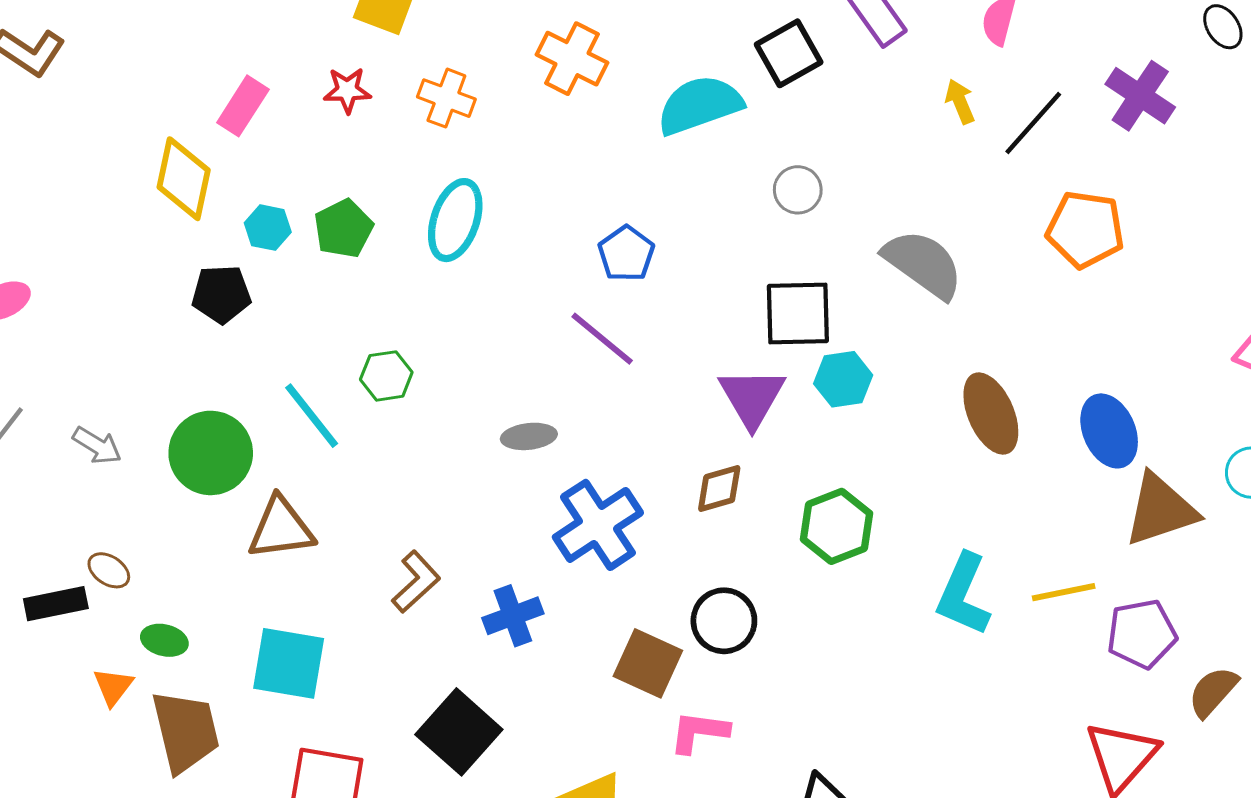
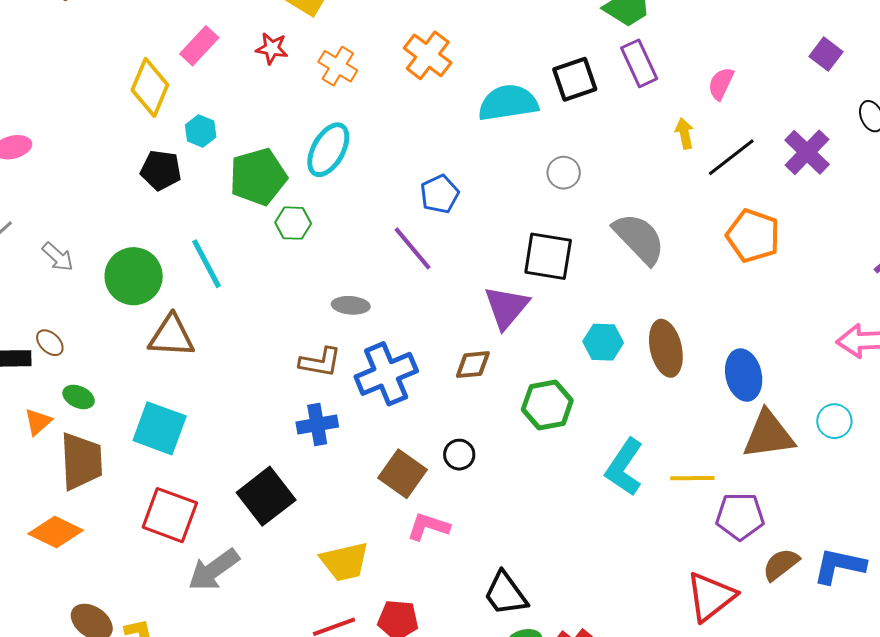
green pentagon: (343, 229) -> (258, 177), moved, size x1.4
green hexagon: (386, 376) -> (293, 223), moved
cyan hexagon: (843, 379) -> (603, 342), moved
brown L-shape: (416, 582) -> (320, 362), moved, turned 42
black circle: (724, 621) -> (459, 455), size x0.7

